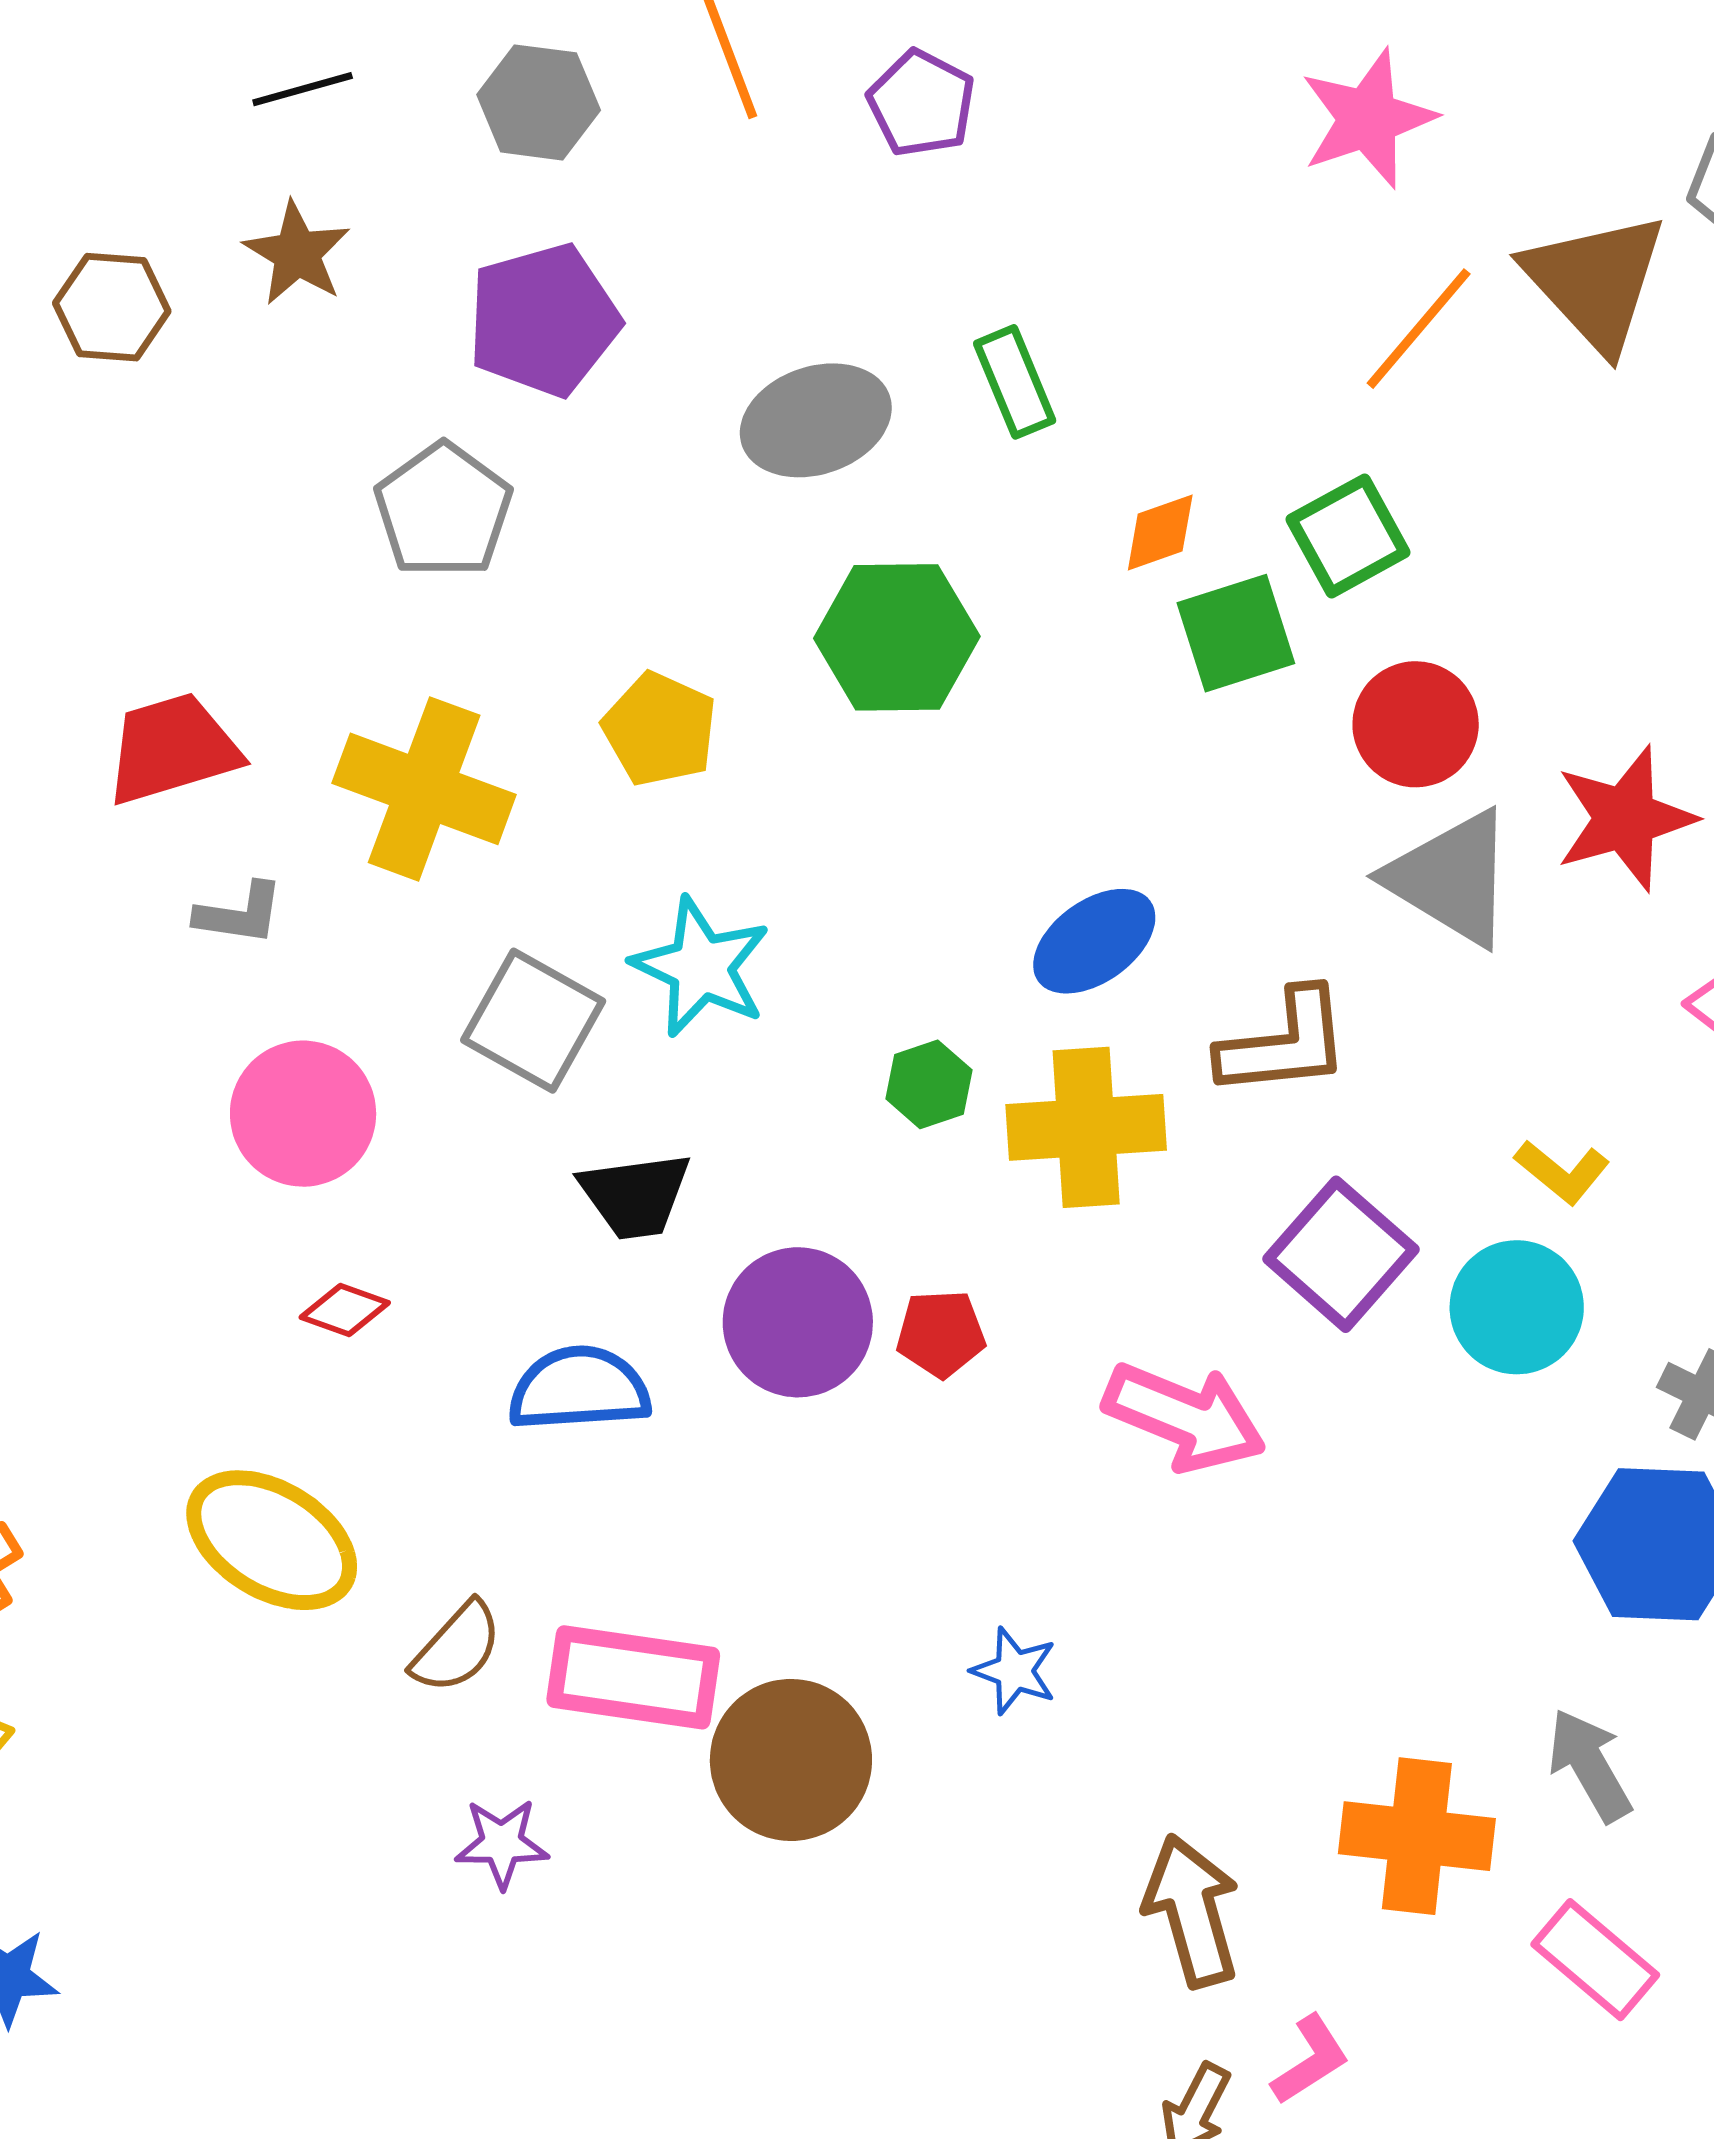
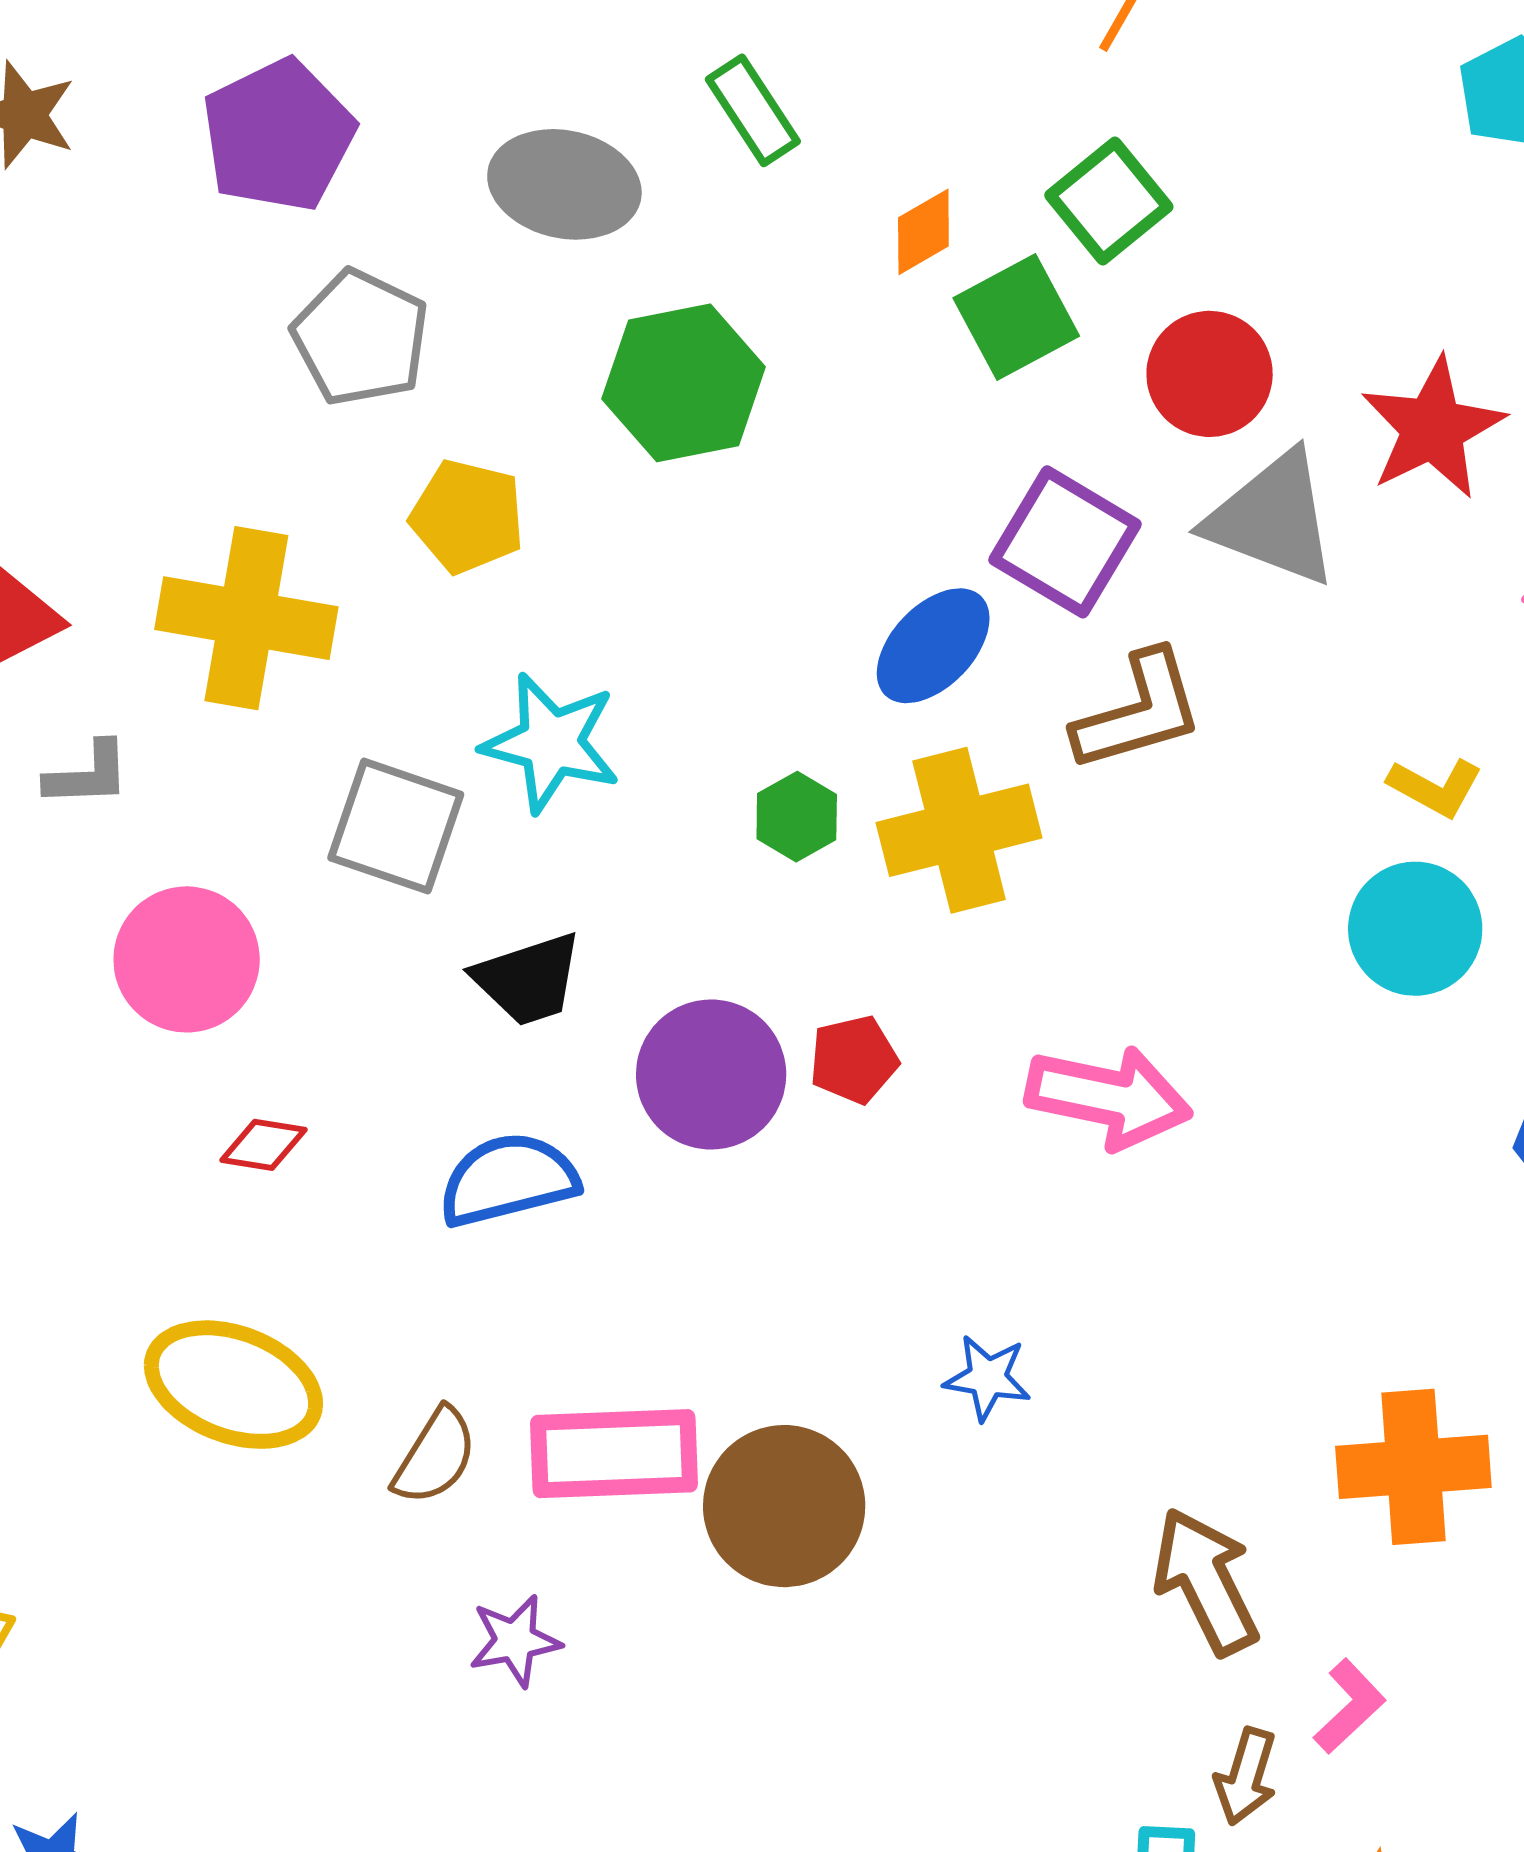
gray ellipse: (816, 420) -> (564, 184), turned 41
gray pentagon: (443, 510) -> (361, 338), moved
purple square: (1341, 1254) -> (1065, 542), moved

